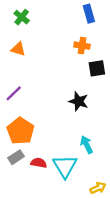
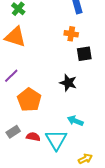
orange triangle: (18, 49) -> (15, 37), size x1.6
orange pentagon: (21, 131) -> (29, 100), moved
cyan arrow: (87, 145) -> (75, 121), turned -42

